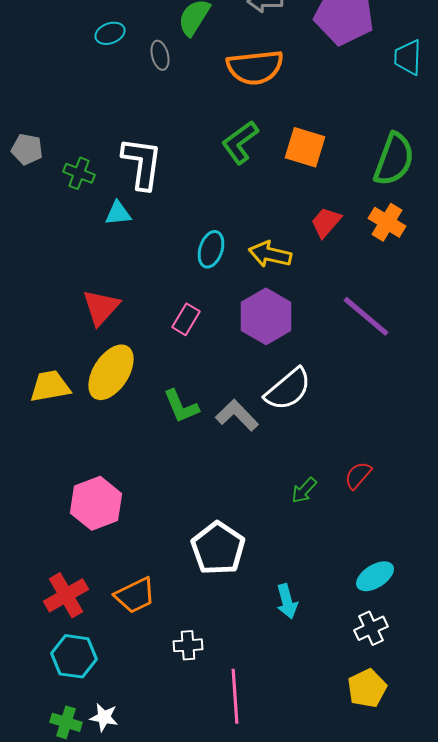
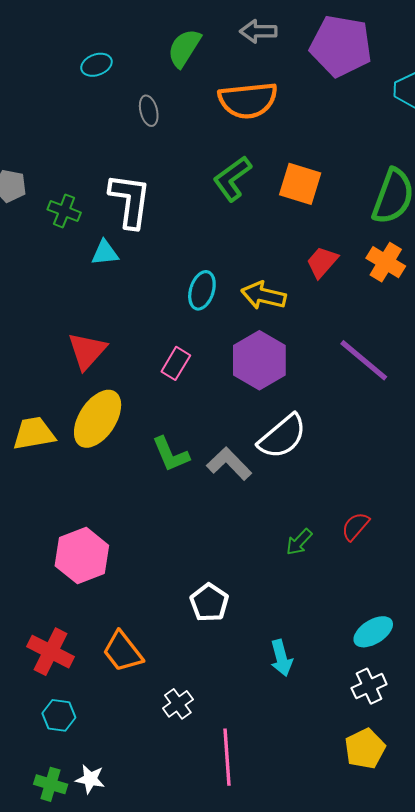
gray ellipse: (160, 55) -> (149, 111), moved
white pentagon: (218, 548) -> (209, 603), size x0.7
red cross: (66, 595) -> (51, 652), turned -33
orange trapezoid: (135, 595) -> (123, 652), turned 78
white cross: (188, 645) -> (178, 704), turned -32
cyan hexagon: (74, 656) -> (59, 715), size x0.7

